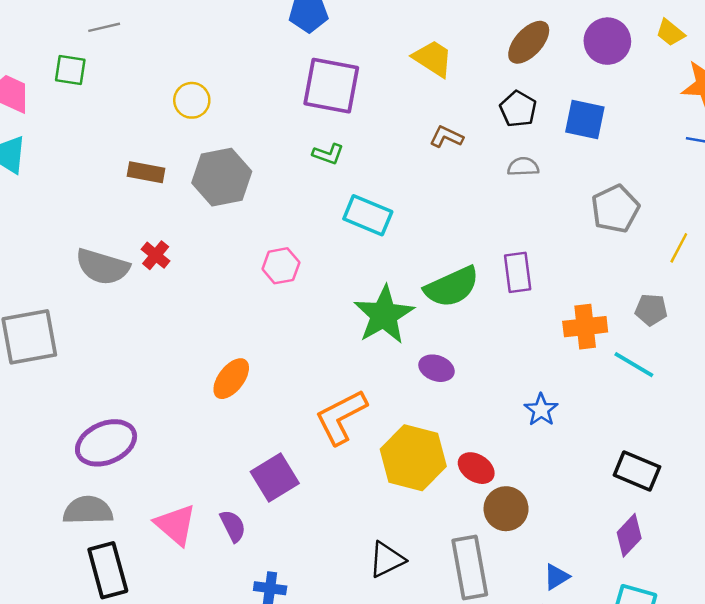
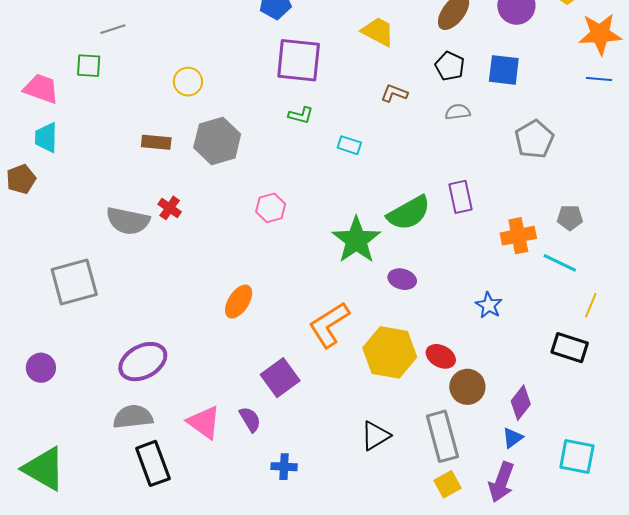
cyan rectangle: (368, 215) -> (349, 145), moved, size x0.6
yellow line: (679, 248) -> (591, 305), moved
purple diamond: (629, 535) -> (521, 403), moved

